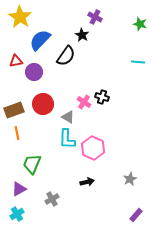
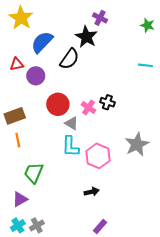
black star: (82, 35) -> (86, 37), size x1.5
red circle: (43, 104) -> (58, 104), moved
gray star: (130, 179) -> (137, 144), moved, size x1.6
gray cross: (52, 199) -> (37, 225), moved
purple rectangle: (136, 215) -> (100, 227), moved

